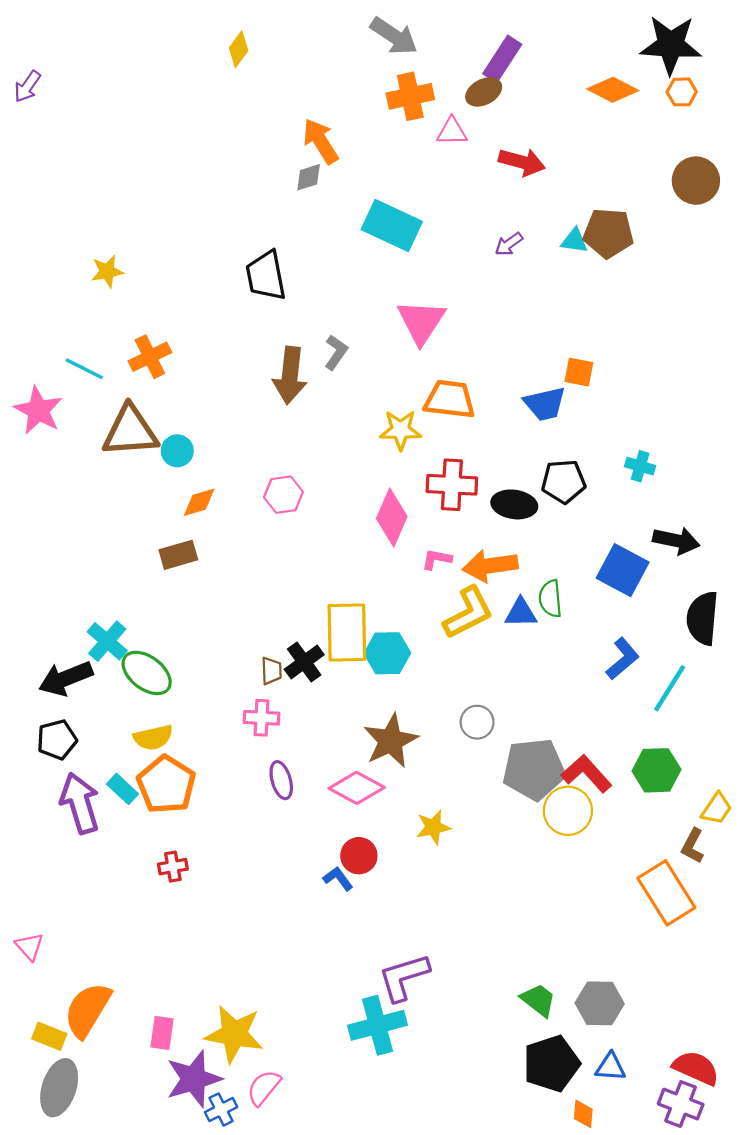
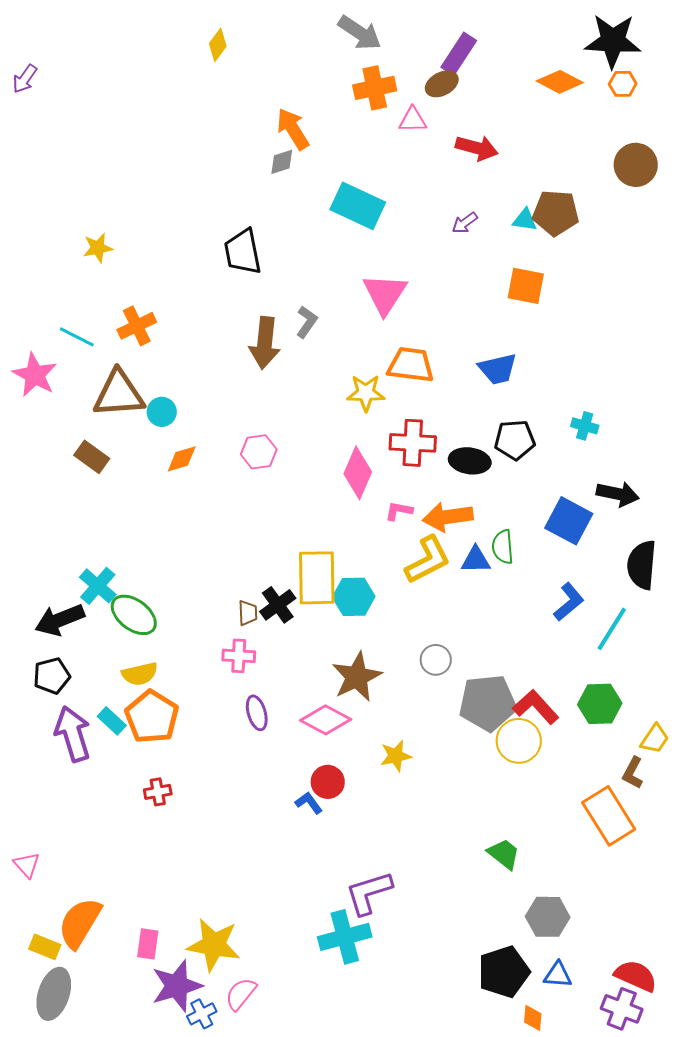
orange square: (579, 372) -> (526, 286), moved, size x1.4
brown rectangle: (178, 555) -> (92, 457), moved, turned 52
green trapezoid: (538, 1000) -> (504, 854), moved

